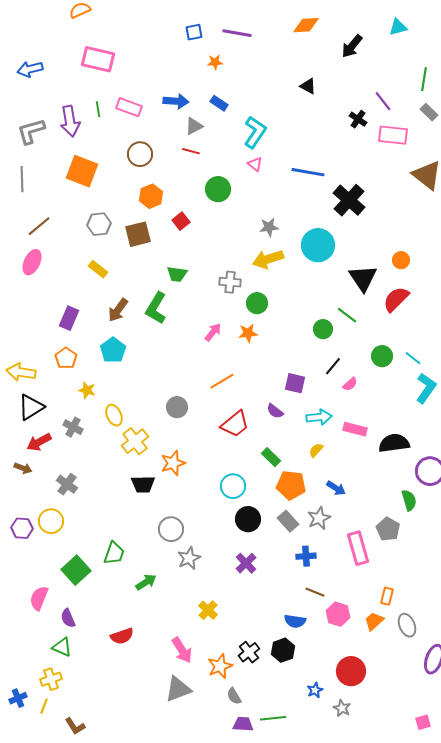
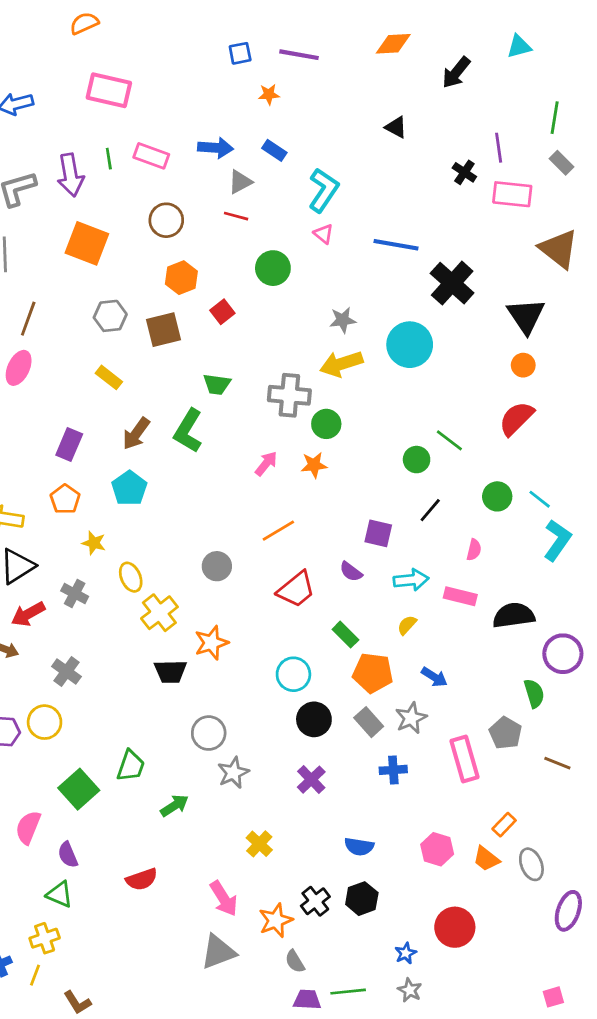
purple line: (383, 101) -> (499, 148), turned 30
brown line: (39, 226) -> (28, 319), turned -30
black triangle: (363, 278) -> (526, 316), moved
gray cross: (230, 282) -> (289, 395), size x1.4
pink semicircle: (350, 384) -> (474, 550), moved, turned -35
brown line: (315, 592) -> (557, 763), moved
orange rectangle: (387, 596) -> (504, 825), turned 30
blue semicircle: (295, 621) -> (359, 847), moved
orange trapezoid: (374, 621) -> (486, 859), turned -100
gray star: (342, 708) -> (410, 990), moved

